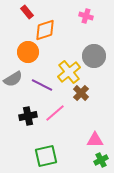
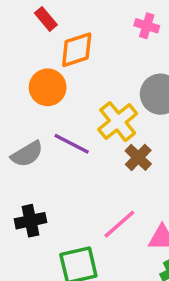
gray semicircle: (13, 79) -> (27, 154), moved
pink line: (55, 113) -> (119, 224), moved
black cross: (28, 116) -> (30, 221), moved

